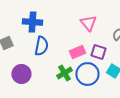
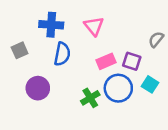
pink triangle: (88, 23) -> (94, 26), moved
green cross: (64, 73) -> (90, 98), moved

